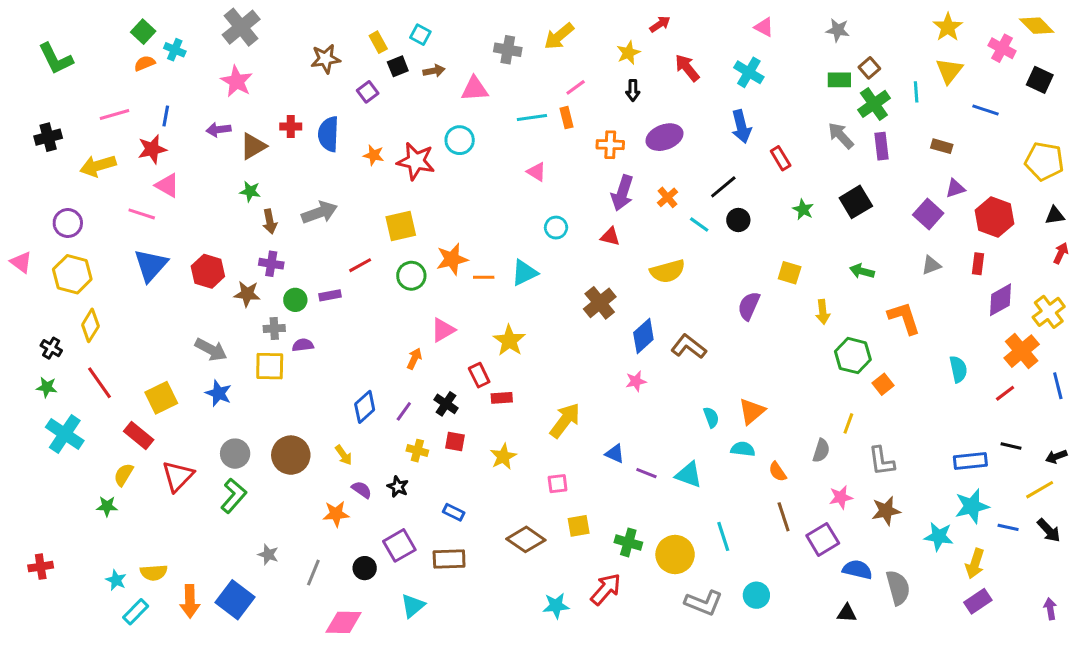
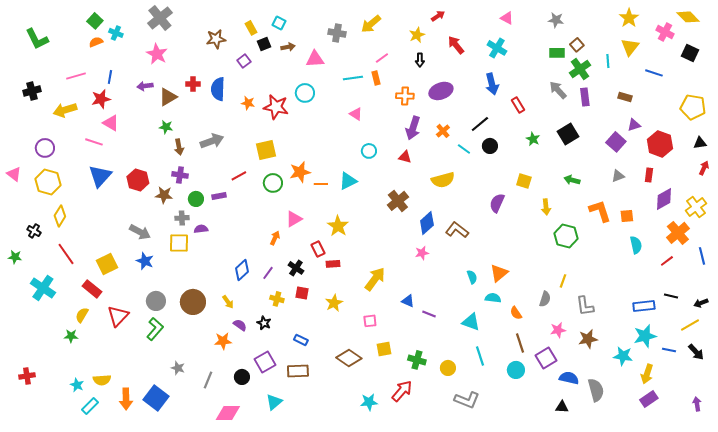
orange square: (883, 384) -> (627, 216), moved, turned 32
green star: (47, 387) -> (15, 257), moved
cyan triangle: (689, 475) -> (471, 322), moved
yellow circle: (675, 555) -> (448, 368), size x0.6
cyan circle: (756, 595) -> (516, 370), moved

